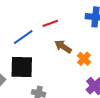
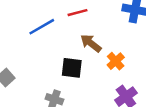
black square: (22, 67) -> (72, 68), moved, size x0.7

